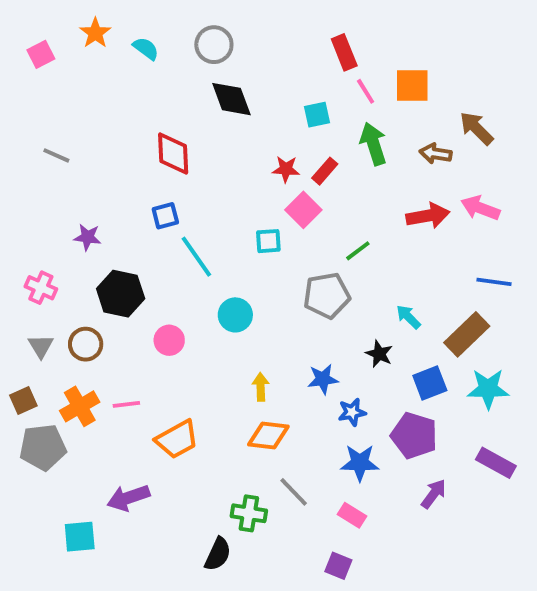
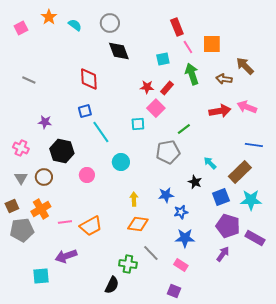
pink line: (126, 404) -> (65, 222), moved
purple pentagon: (414, 436) -> (228, 226), moved

